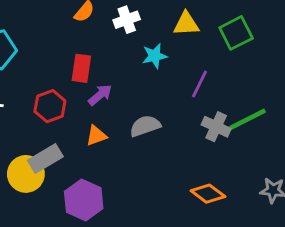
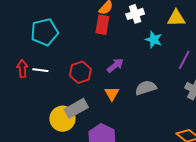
cyan star: (155, 56) -> (154, 40), turned 30
red rectangle: (81, 68) -> (102, 25), moved
orange triangle: (96, 136) -> (112, 94), turned -42

